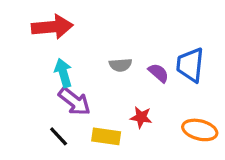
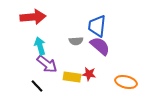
blue trapezoid: (190, 65) -> (97, 26), moved
purple semicircle: (158, 73) -> (100, 46), size x1.5
yellow rectangle: (106, 136) -> (72, 77), moved

